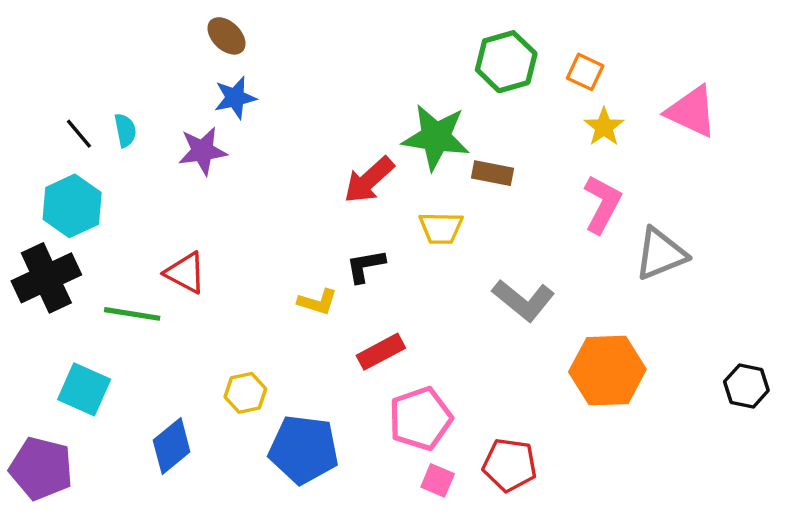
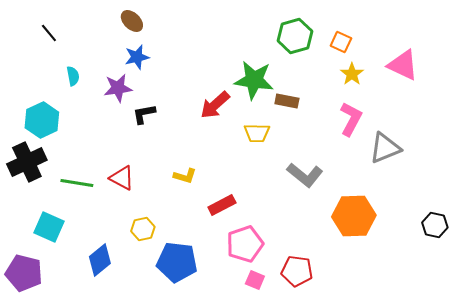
black line: (79, 134) -> (49, 33), moved
black L-shape: (365, 266) -> (144, 114), moved
red triangle: (185, 273) -> (122, 178), moved

